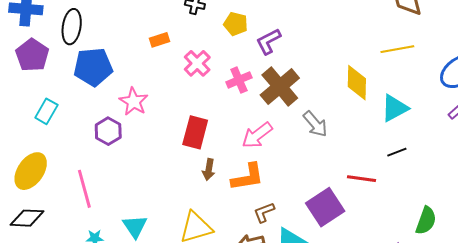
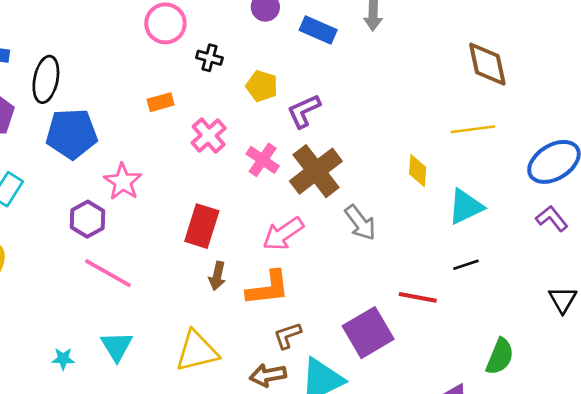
pink cross: (239, 80) -> (263, 160), turned -35
yellow diamond: (357, 83) -> (418, 171), size x0.7
pink line: (84, 189) -> (108, 273), moved, turned -48

